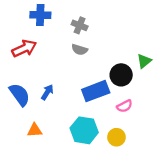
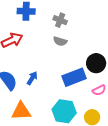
orange triangle: (35, 130) -> (21, 111), size x1.5

